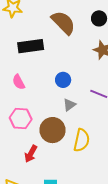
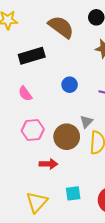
gray triangle: (69, 105) -> (86, 122), moved
red arrow: (31, 154) -> (48, 164), turned -108

